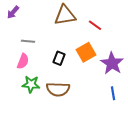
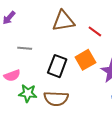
black rectangle: (59, 58) -> (57, 66), size x1.5
pink semicircle: (23, 61) -> (12, 75), moved, turned 49

